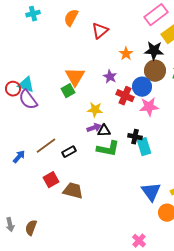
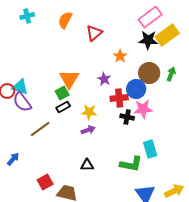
black star: (154, 51) -> (148, 40), moved
red cross: (125, 96) -> (119, 98), turned -30
black triangle: (104, 131) -> (87, 165), moved
black cross: (135, 137) -> (127, 117), moved
brown line: (46, 146) -> (40, 129), moved
cyan rectangle: (144, 147) -> (150, 149), moved
green L-shape: (108, 149) -> (131, 164), moved
black rectangle: (69, 152) -> (63, 107), moved

